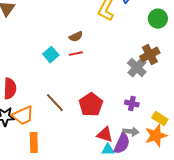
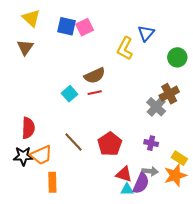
brown semicircle: (76, 37) -> (95, 76), size x1.5

